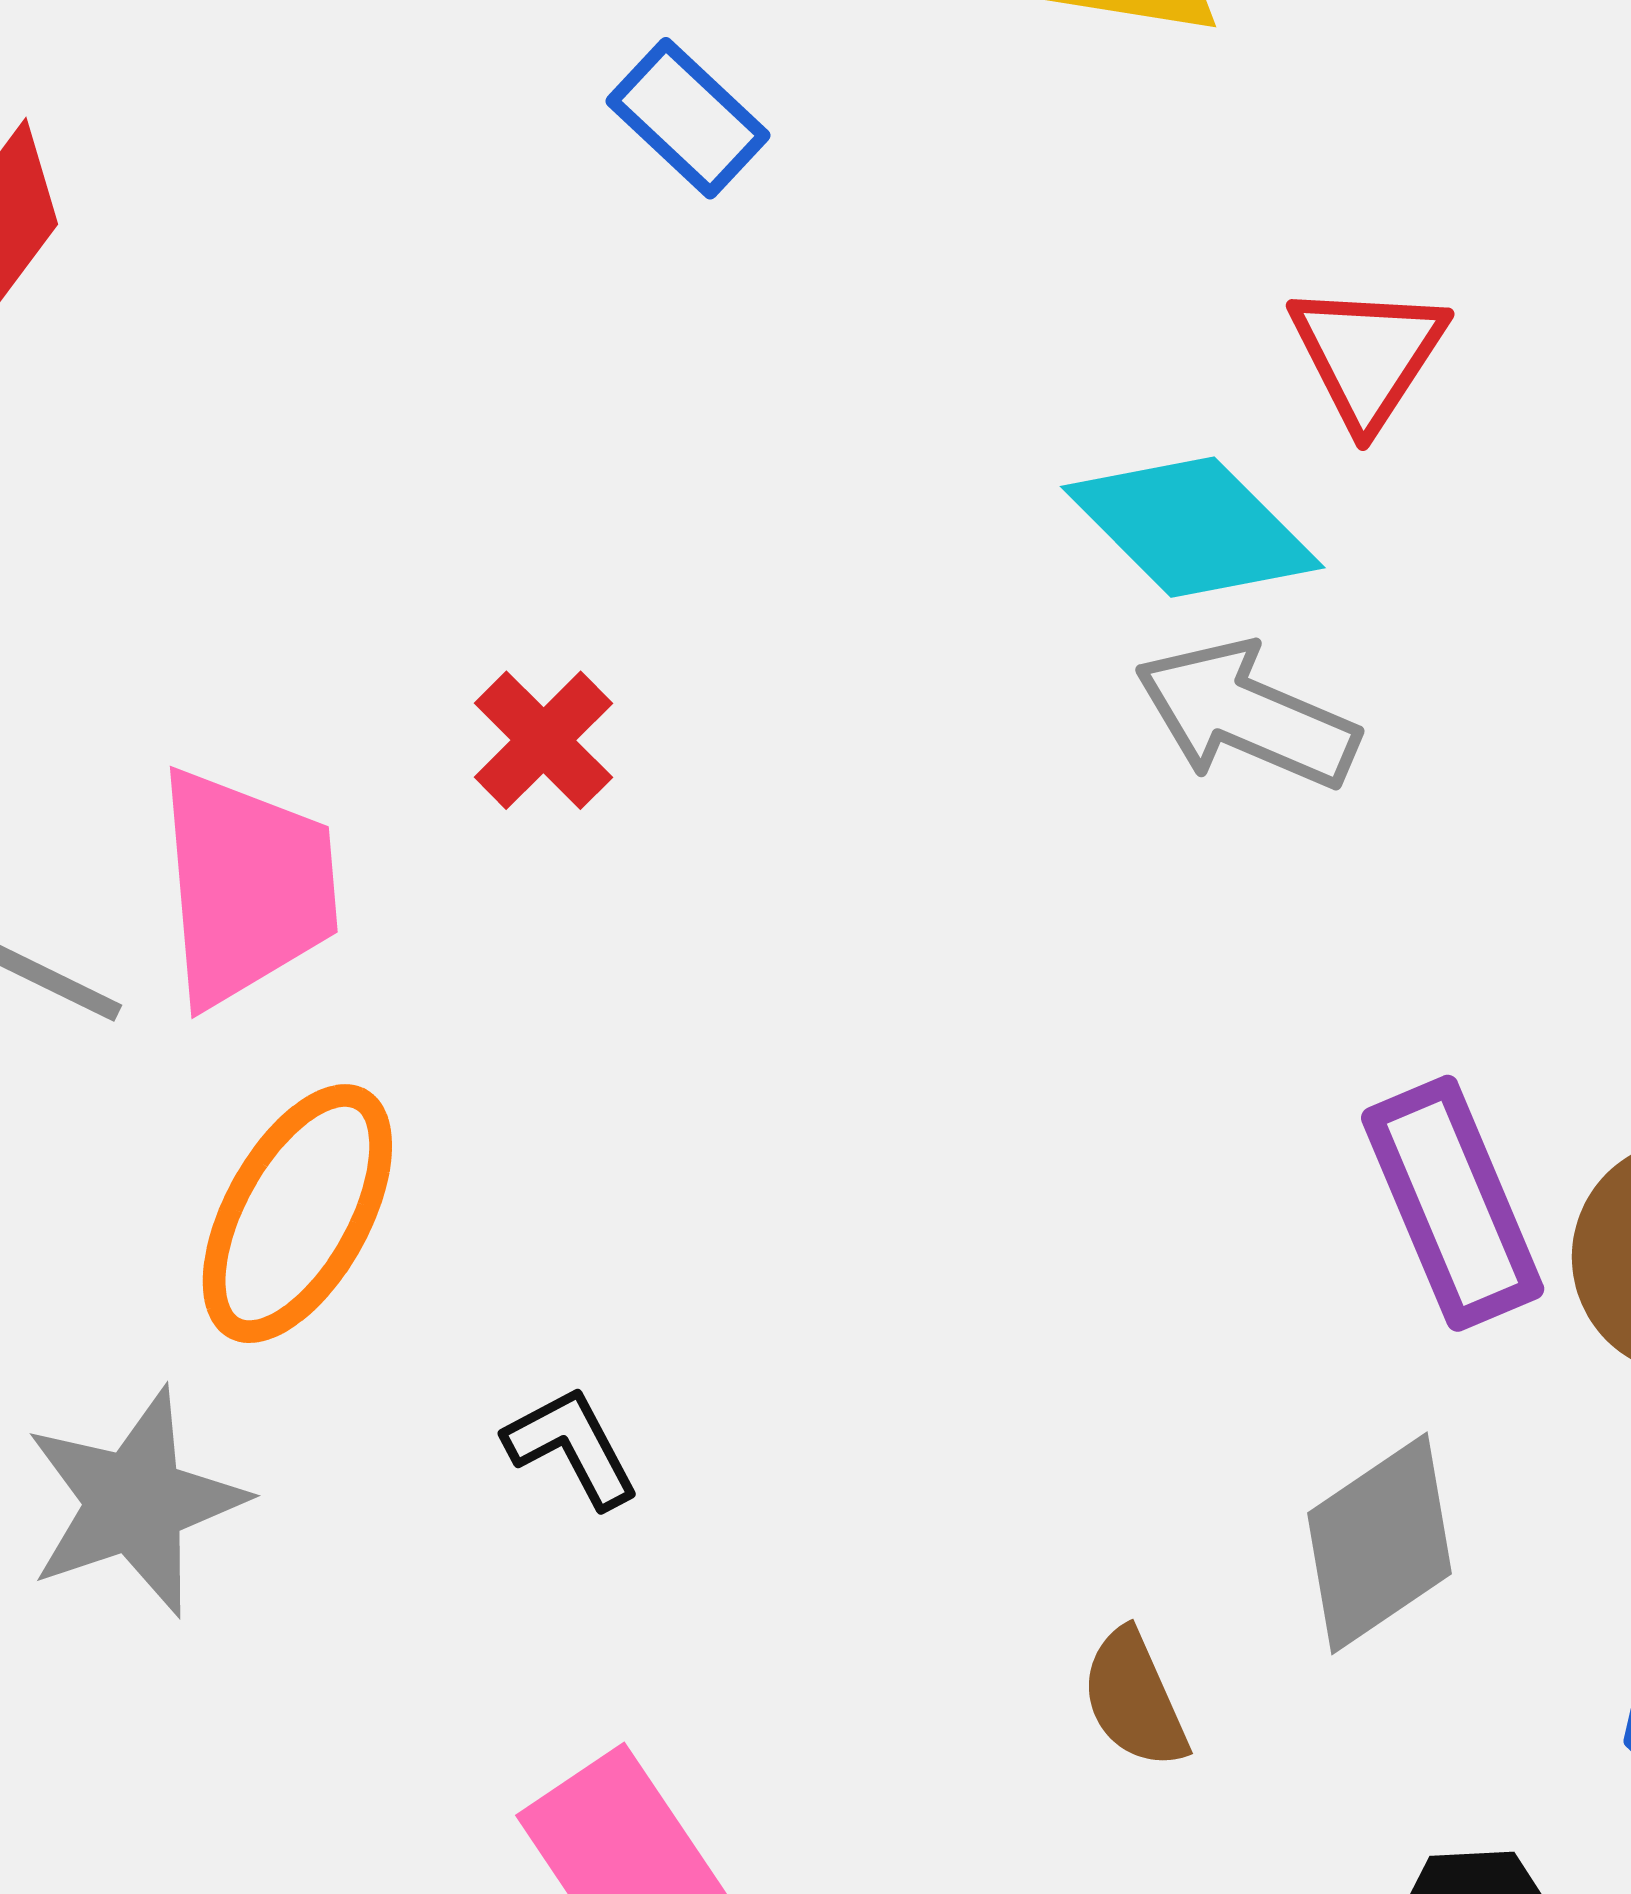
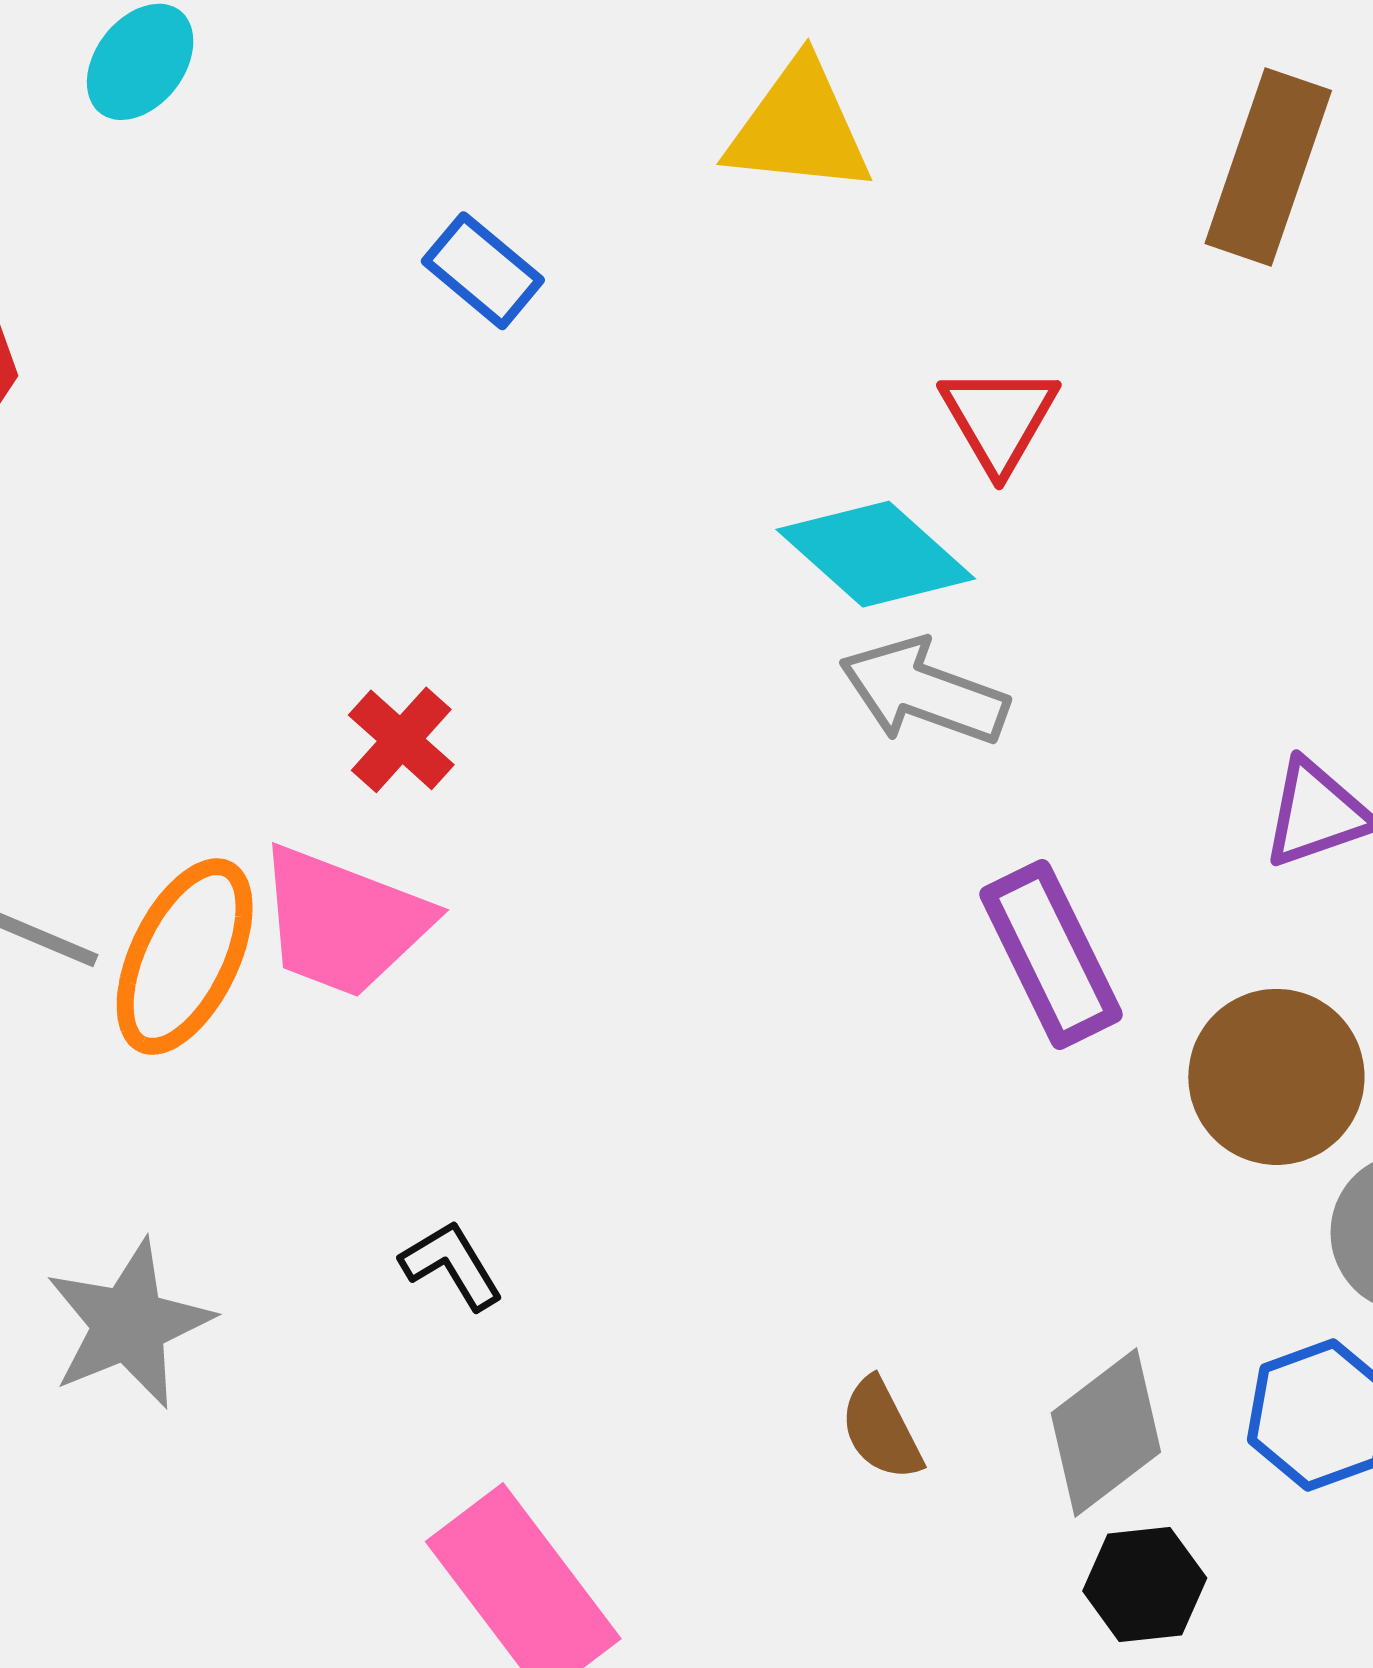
pink trapezoid: (246, 887) -> (343, 922), moved, turned 119
purple rectangle: (1453, 1203) -> (1051, 954), moved
orange ellipse: (297, 1214) -> (185, 957), moved
gray diamond: (1379, 1543) -> (1106, 1432), moved

